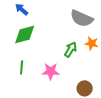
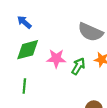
pink star: (51, 71) -> (56, 59), moved

